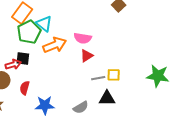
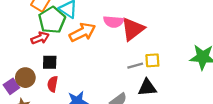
red triangle: (87, 56) -> (133, 29), moved, size x1.6
black square: (23, 59) -> (50, 62), moved
red arrow: (13, 64) -> (40, 38), moved

